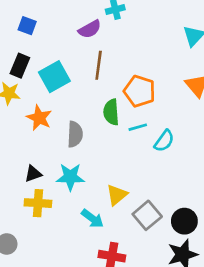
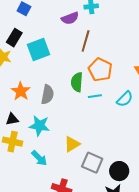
brown line: (99, 65) -> (86, 41), moved
orange star: (39, 118) -> (21, 91), moved
cyan semicircle: (164, 141) -> (125, 99), moved
gray square: (147, 215) -> (92, 163), turned -35
cyan arrow: (92, 219) -> (39, 158), moved

